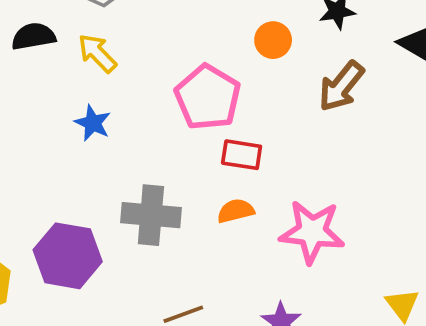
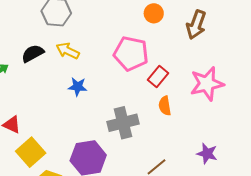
red rectangle: (242, 155) -> (158, 76), turned -40
orange semicircle: (236, 211) -> (165, 106), turned -66
pink star: (312, 232) -> (207, 84), moved

